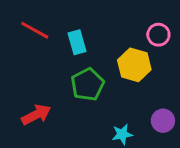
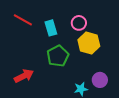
pink circle: (158, 35) -> (79, 23), moved
purple circle: (163, 121) -> (100, 80), moved

